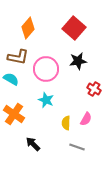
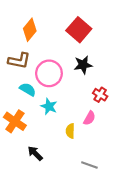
cyan semicircle: (11, 79) -> (28, 89), moved
pink semicircle: (86, 119) -> (89, 118), moved
gray line: (77, 147) -> (89, 165), moved

